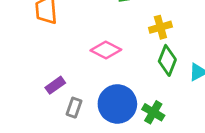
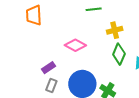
purple rectangle: (55, 85) -> (48, 68), moved

